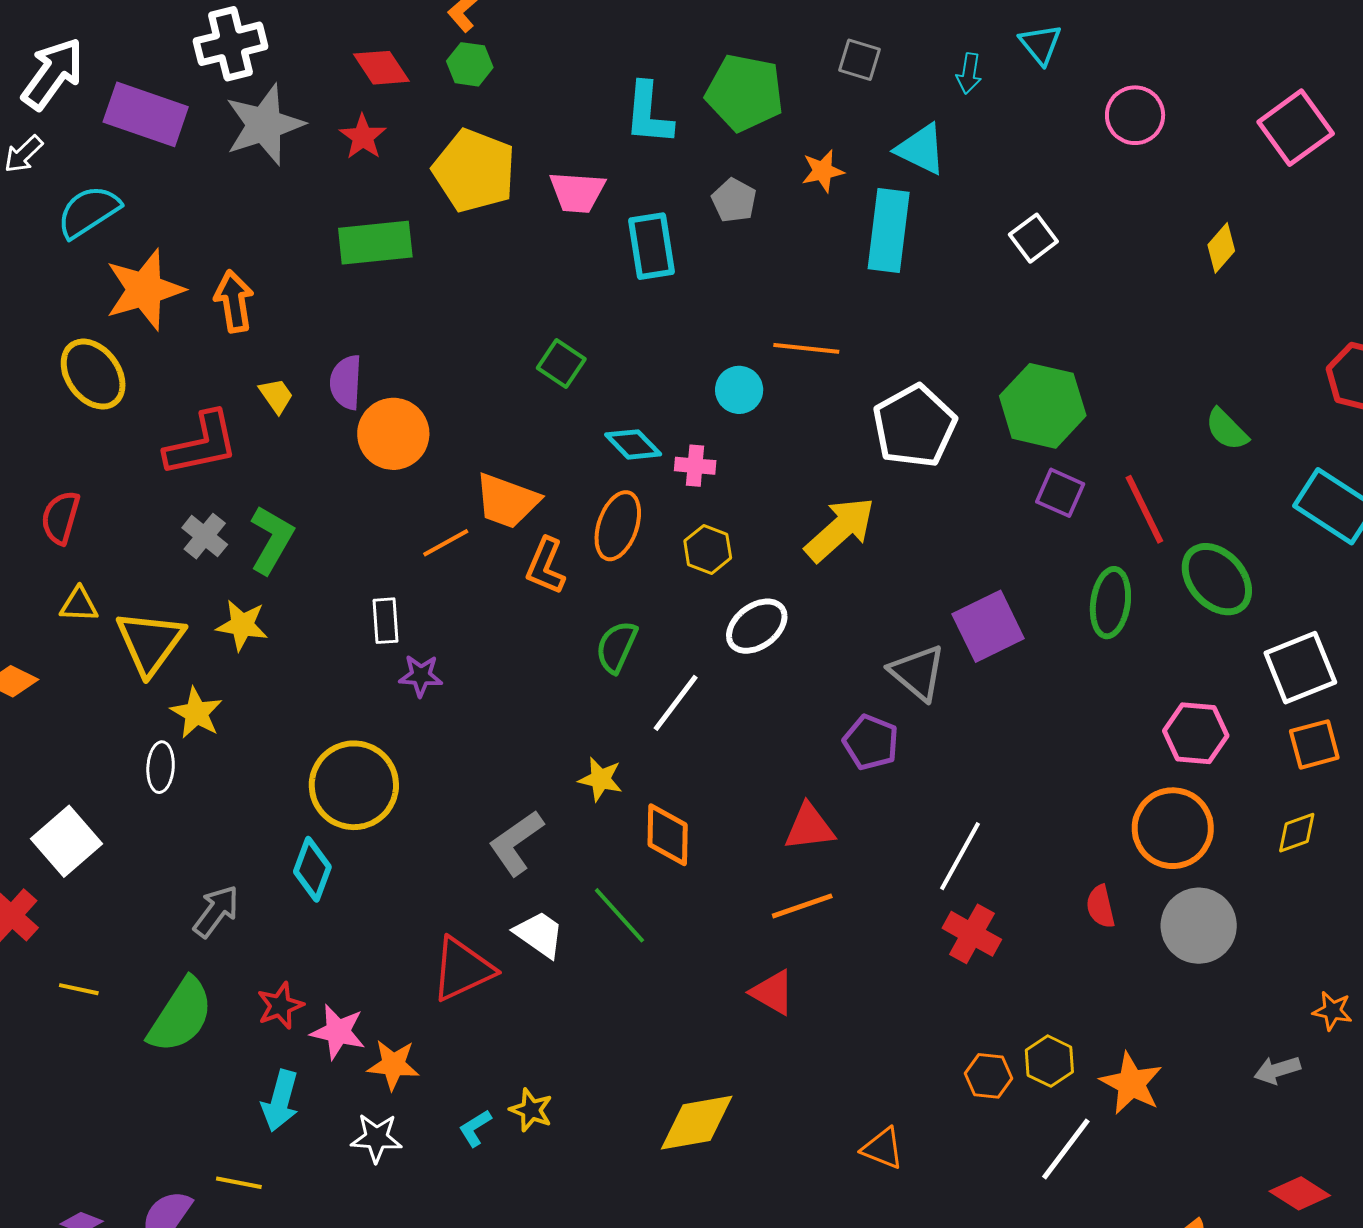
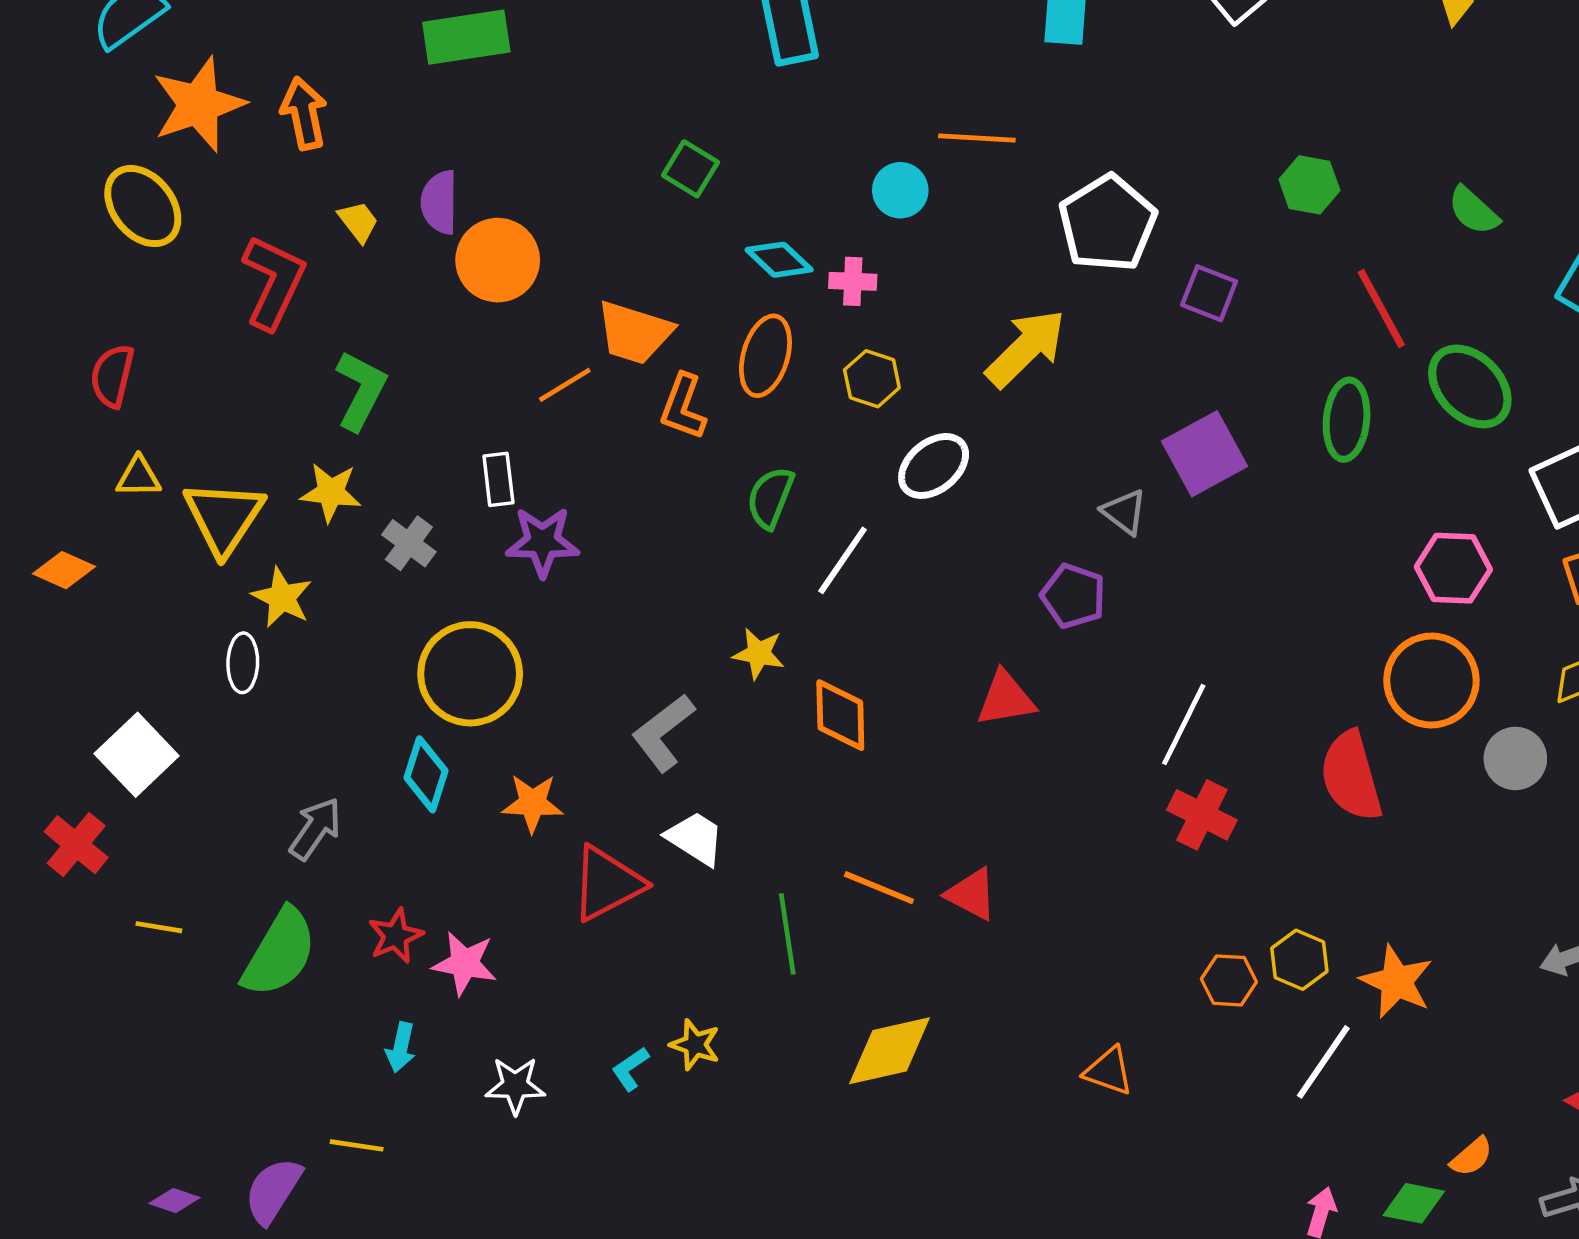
green hexagon: (1043, 406) -> (1309, 185), moved, size x0.6
red L-shape: (202, 444) -> (274, 282), turned -50
purple square: (1060, 493) -> (1209, 293), moved
gray cross: (205, 536) -> (409, 543), moved
gray triangle: (918, 673) -> (1124, 512), size x0.7
purple star: (421, 676) -> (543, 542), size x1.4
orange line: (802, 906) -> (879, 888), moved, turned 44
red semicircle: (1101, 907) -> (1351, 776), size x1.8
green line: (619, 915) -> (787, 934), moved, turned 36
gray circle: (1199, 926) -> (1515, 758), moved, size x0.7
orange star: (393, 1065) -> (533, 803), moved
cyan arrow: (280, 1101) -> (401, 1047), size x0.7

